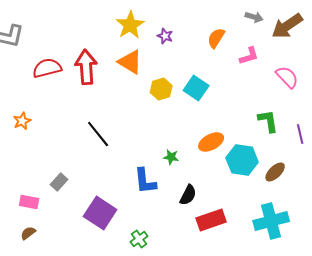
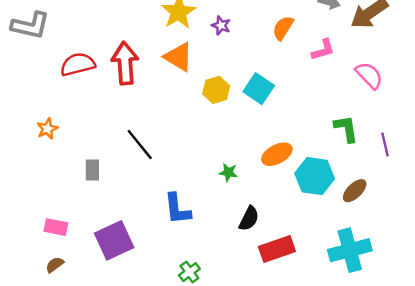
blue L-shape: (145, 181) -> (177, 209), moved
gray rectangle: (59, 182) -> (92, 170), moved, turned -42
purple square: (100, 213) -> (114, 240), moved, turned 32

